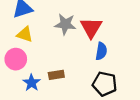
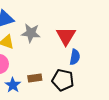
gray star: (65, 24) -> (31, 33), moved
black pentagon: (105, 84) -> (63, 80), moved

